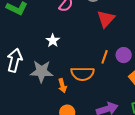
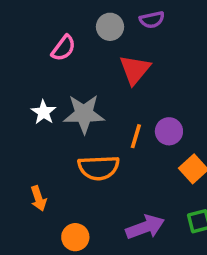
gray star: (42, 71) -> (84, 114), moved
orange arrow: (62, 86) -> (39, 198), moved

